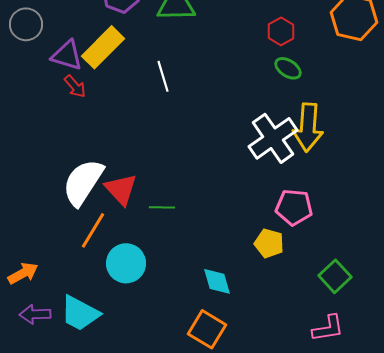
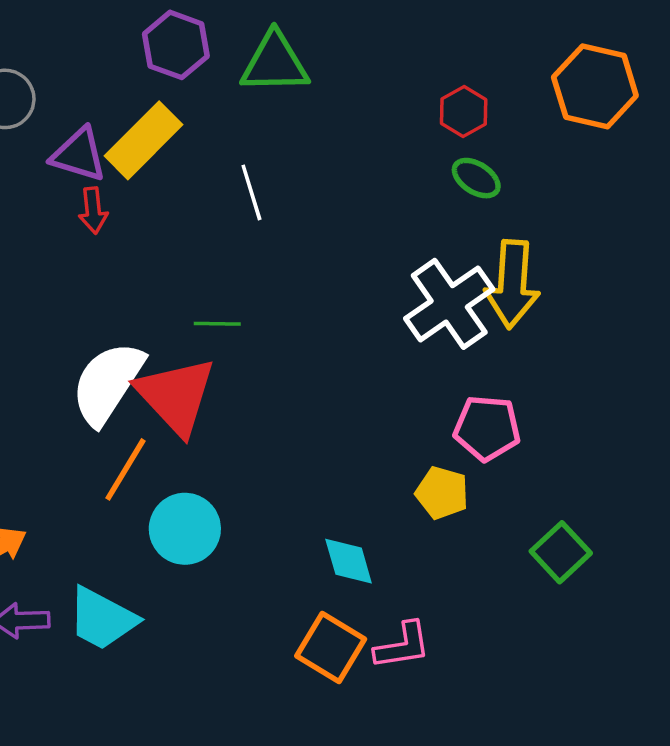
red arrow: (75, 86) -> (93, 210), turned 35
red triangle: (121, 189) -> (176, 396), size x1.4
green line: (162, 207) -> (217, 324), moved
pink L-shape: (328, 328) -> (402, 646), moved

